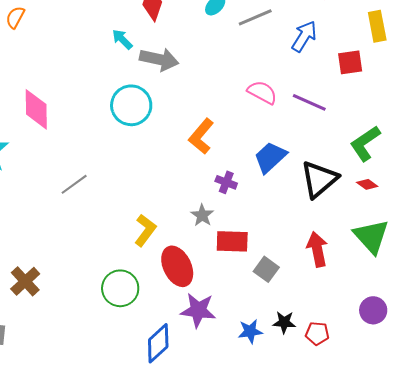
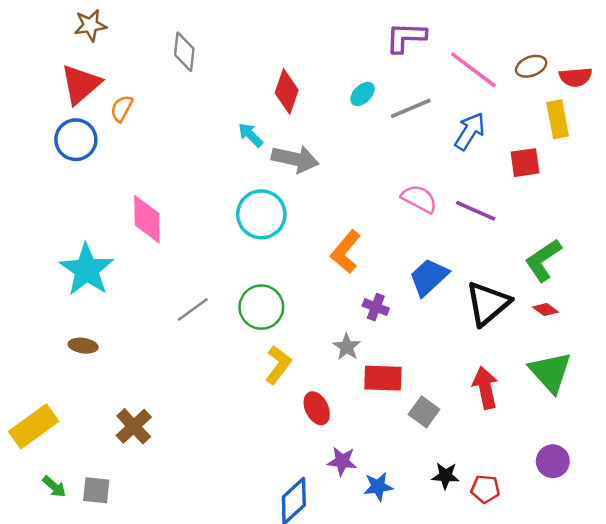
red ellipse: (177, 266) -> (317, 408), size x0.7
green circle: (120, 288) -> (261, 307), moved
purple star: (198, 310) -> (342, 461), size x0.7
blue star: (250, 331) -> (378, 487), moved

